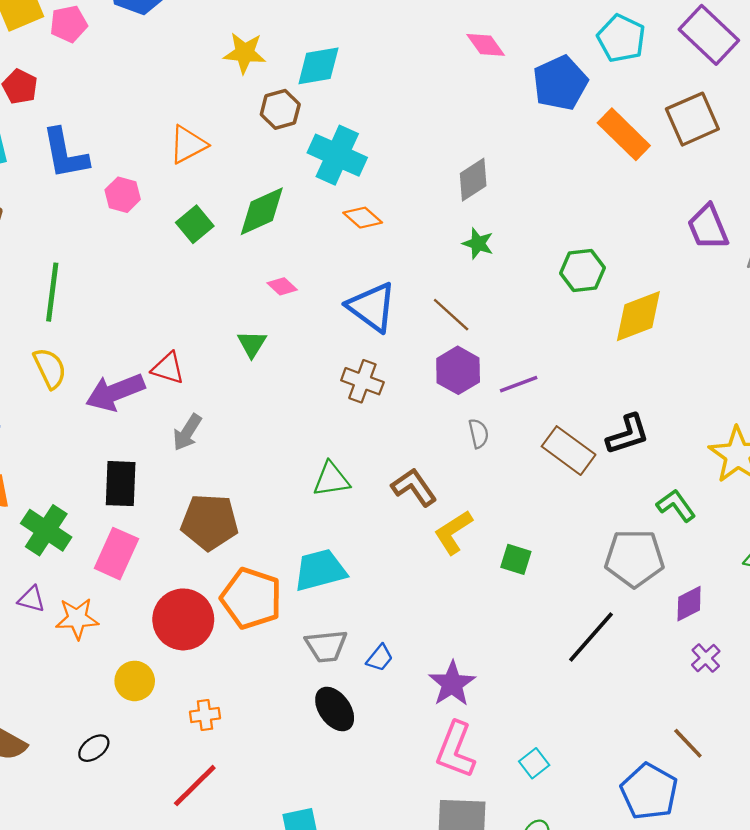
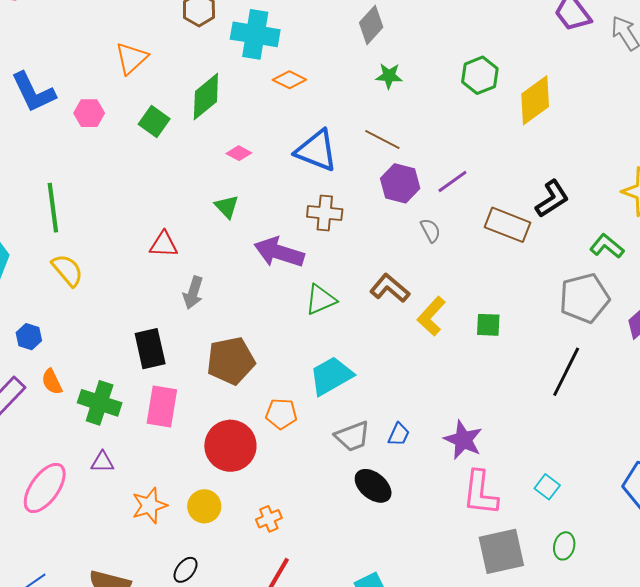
purple arrow: (115, 392) -> (279, 252), moved, turned 54
orange pentagon: (251, 598) -> (281, 414), size x0.6
orange star: (77, 618) -> (149, 506), moved

